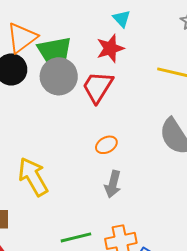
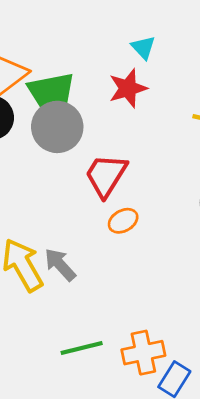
red trapezoid: (98, 87) -> (106, 175), moved
gray arrow: (113, 184) -> (60, 265), moved, turned 124

